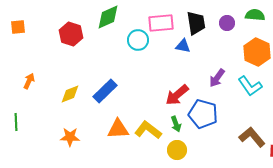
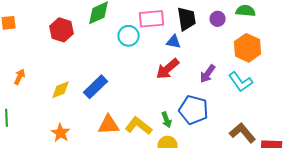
red arrow: (177, 95) -> (168, 69), moved
orange star: (70, 137) -> (61, 133), turned 30

